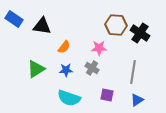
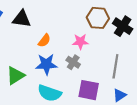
green triangle: (36, 69) -> (15, 76), moved
blue star: (66, 70) -> (46, 64), size x1.5
purple square: (107, 95) -> (89, 90), size x1.5

